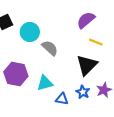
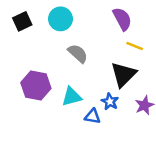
purple semicircle: (86, 20) -> (122, 19), turned 102
cyan circle: (30, 32) -> (60, 19), moved
blue star: (83, 92) -> (110, 102), moved

